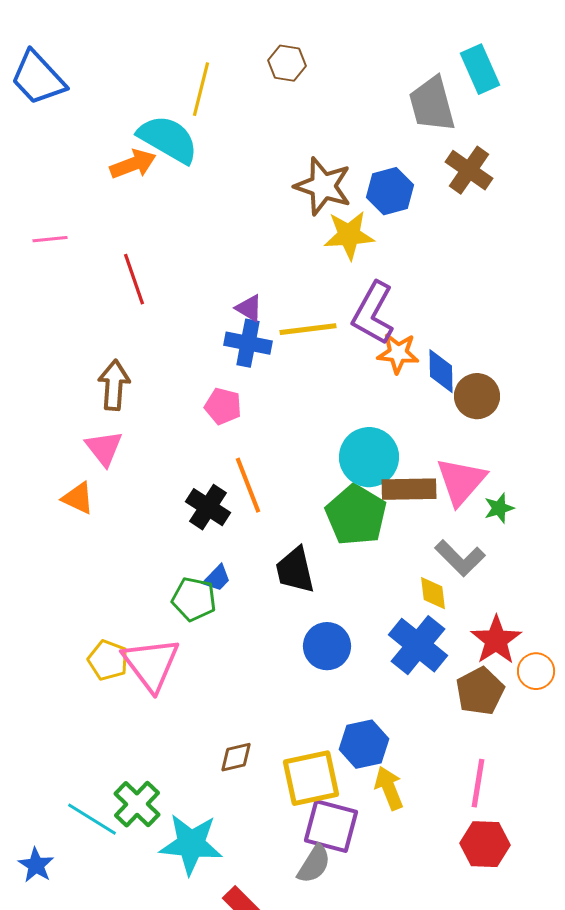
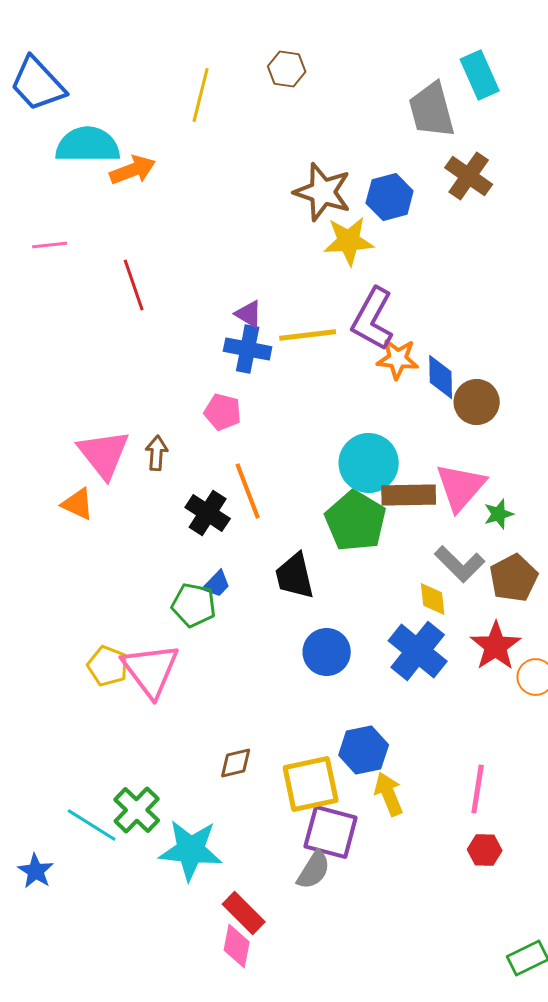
cyan semicircle: (168, 139) -> (88, 145), moved, turned -30
brown arrow: (114, 385) -> (157, 453), moved, size x0.7
pink triangle: (104, 448) -> (104, 454), size x1.4
brown pentagon: (480, 691) -> (514, 578), moved
red hexagon: (485, 844) -> (485, 850), size x0.7

